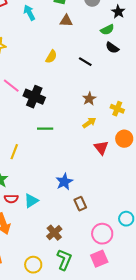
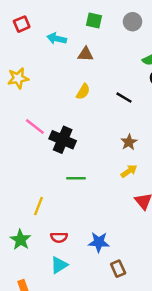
cyan arrow: (29, 13) -> (57, 39), turned -49
brown triangle: (66, 21) -> (86, 54), moved
blue star: (64, 182) -> (99, 242), turned 30
red semicircle: (11, 199) -> (59, 237), moved

